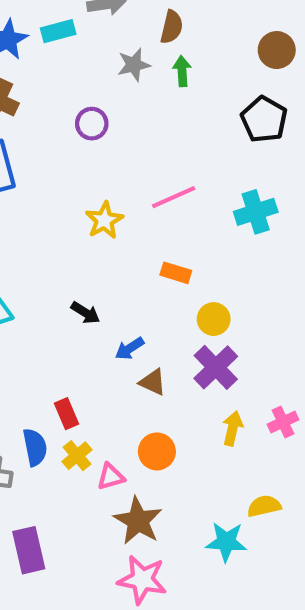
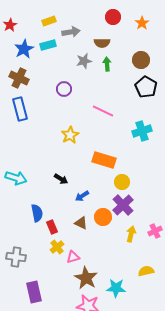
brown semicircle: (172, 27) -> (102, 43), turned 77
brown circle: (277, 50) -> (141, 60), moved
pink line: (174, 197) -> (103, 111), moved, turned 50
orange rectangle: (176, 273) -> (104, 160), size x1.6
brown triangle: (153, 382) -> (81, 223), moved
blue semicircle: (35, 447) -> (37, 213), moved
orange circle: (157, 451) -> (103, 217), moved
cyan star: (226, 542) -> (116, 288), moved

